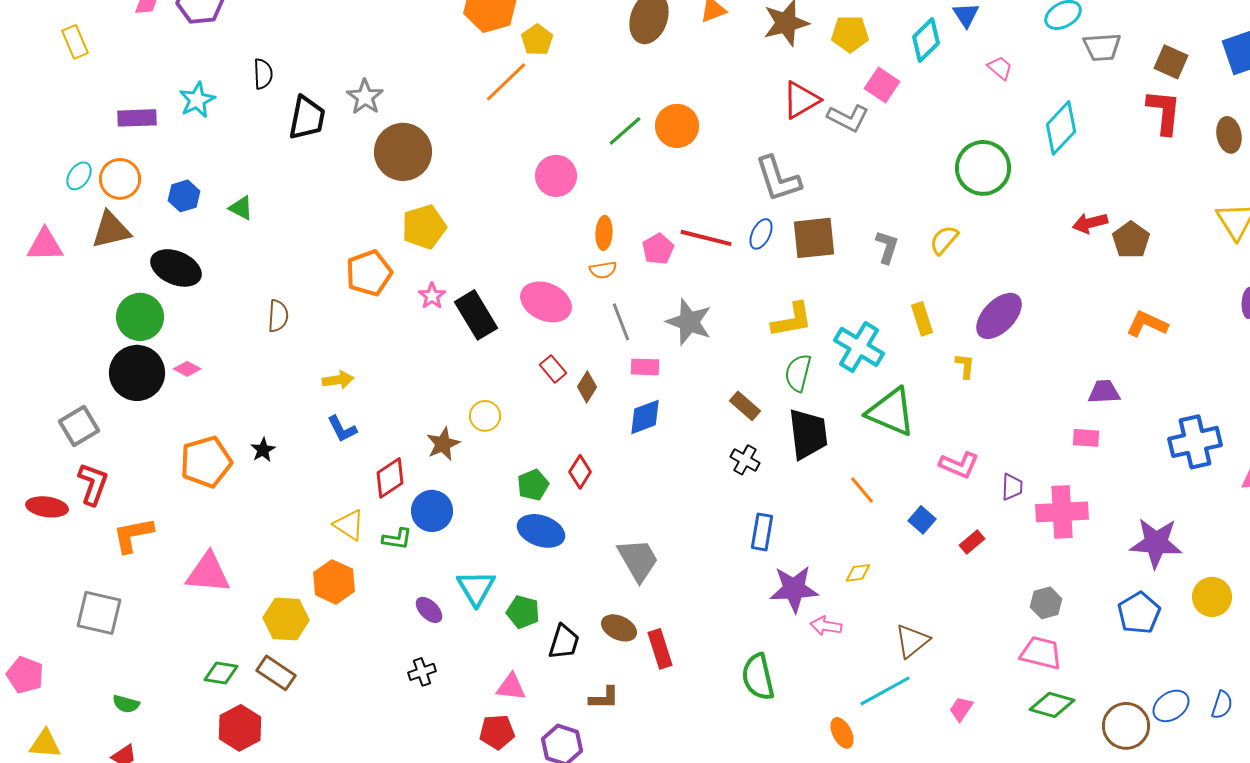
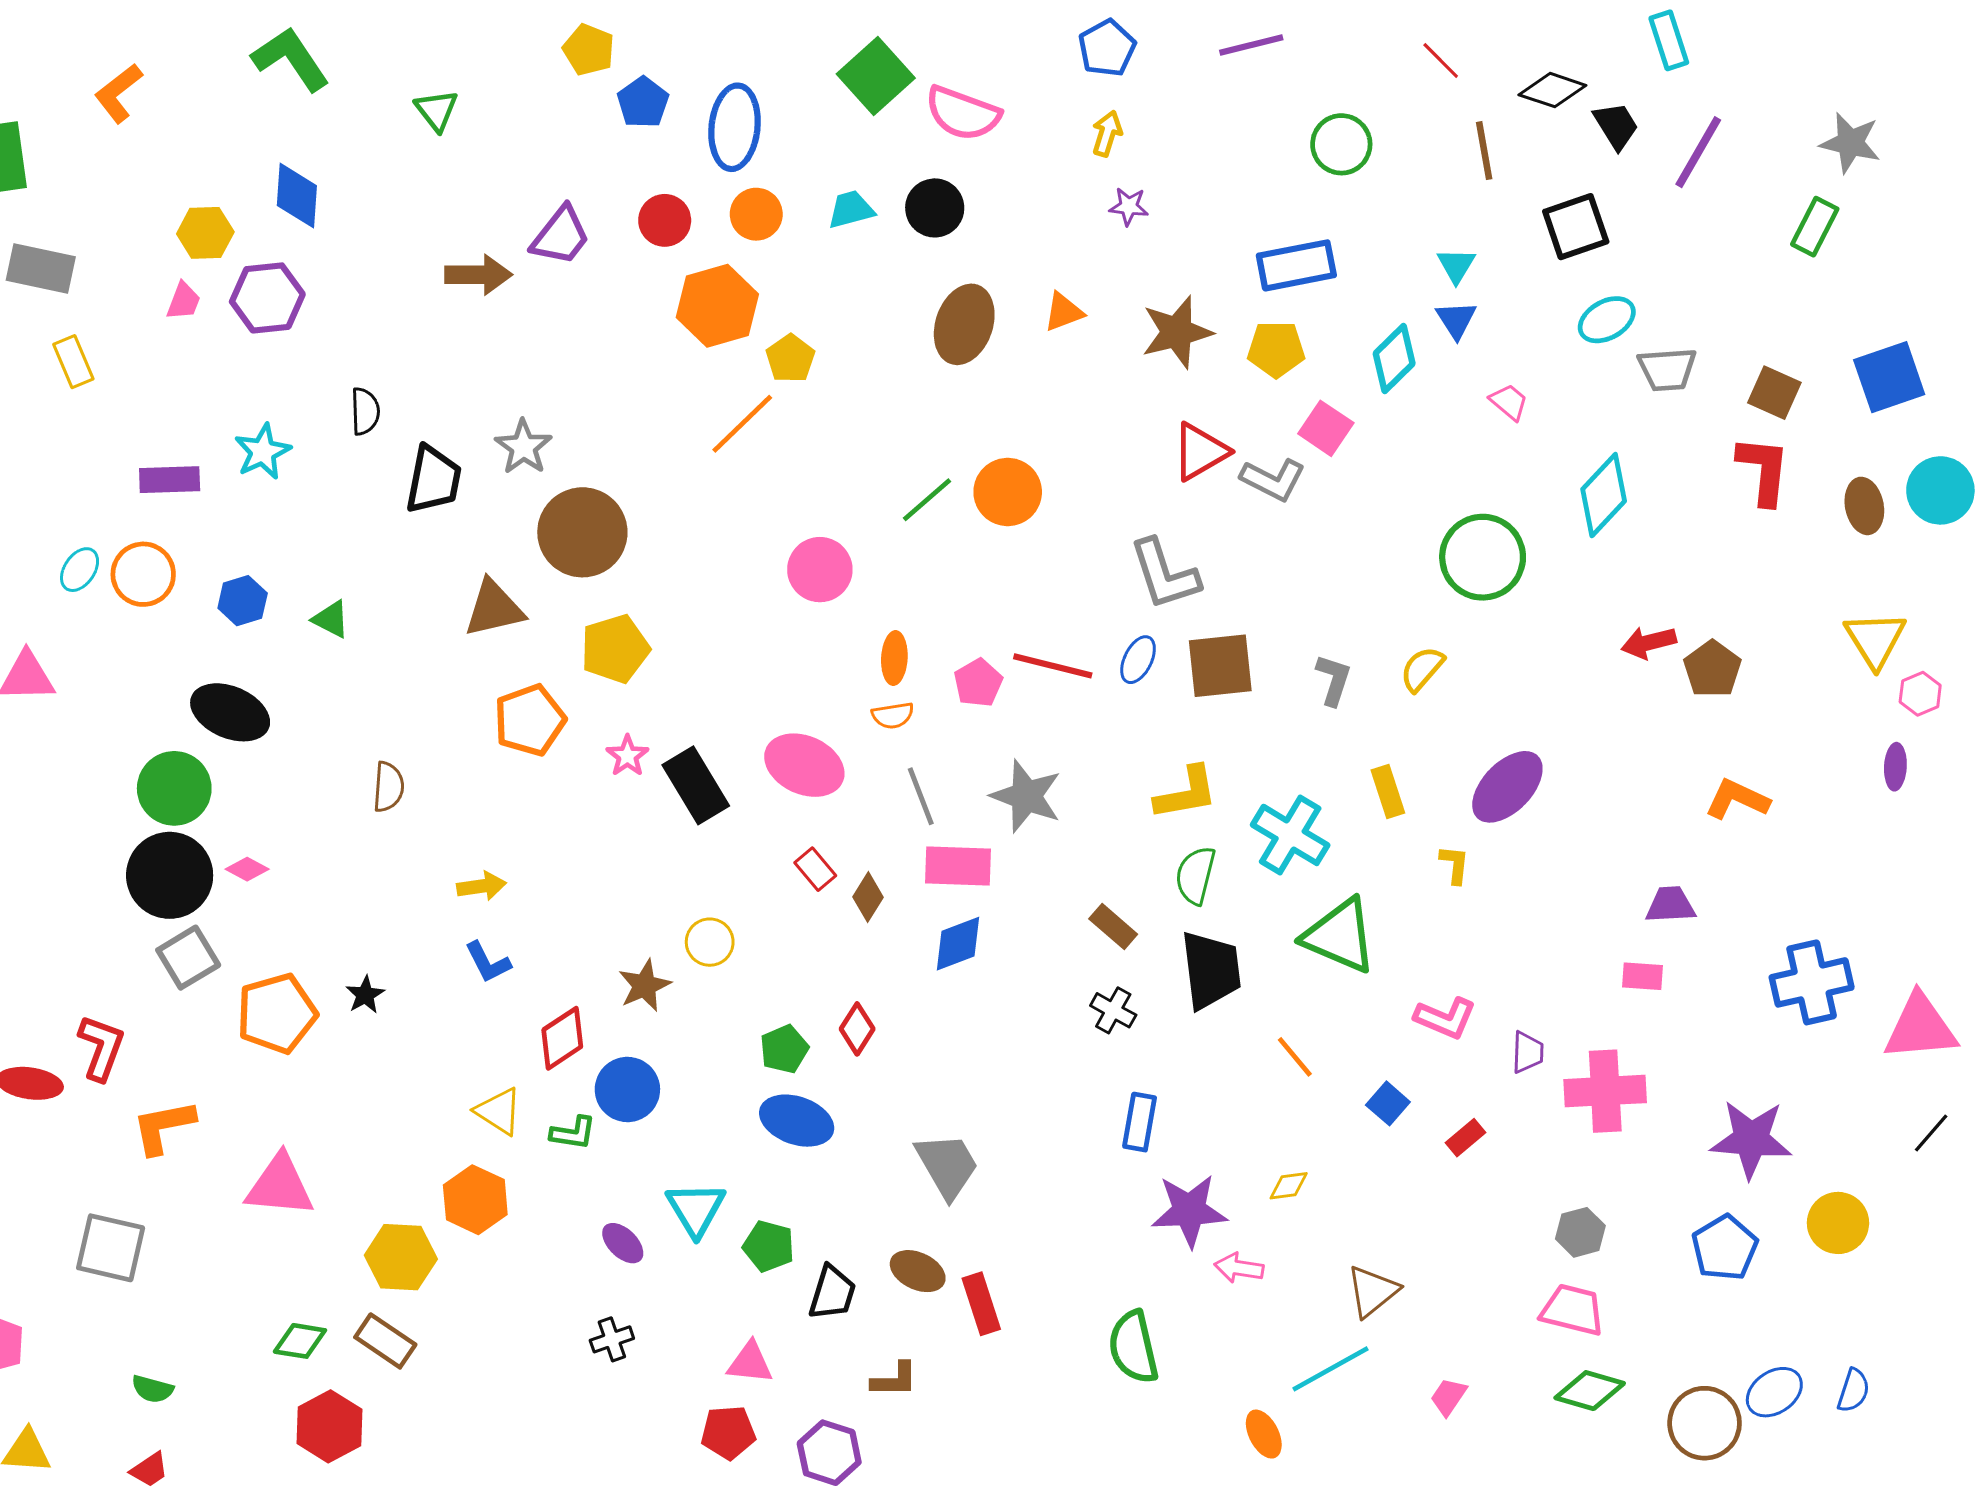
brown triangle: (111, 230) -> (494, 608), moved
pink rectangle: (645, 367) -> (958, 866), size x1.5
gray square: (79, 426) -> (188, 958), moved

